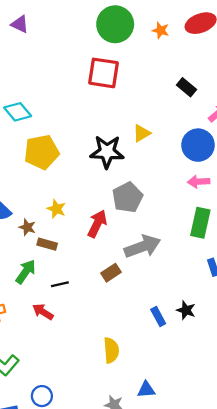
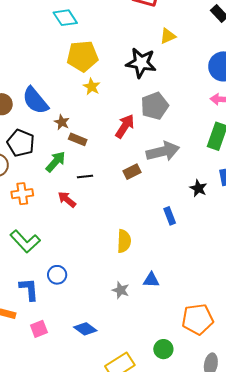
yellow triangle: (142, 133) -> (168, 36), moved
yellow star: (56, 209) -> (92, 87), moved
black star: (186, 310) -> (198, 188), moved

